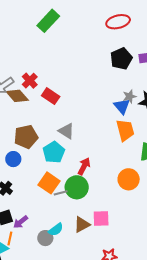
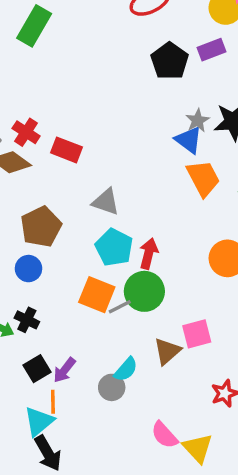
cyan pentagon: (54, 152) -> (114, 247), moved

